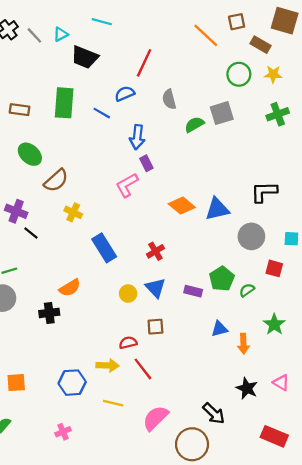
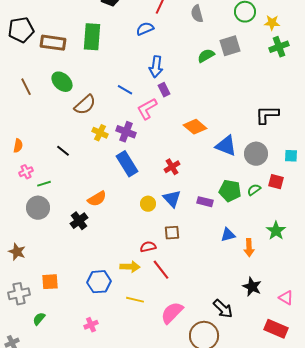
yellow star: (273, 74) -> (272, 23), moved
gray semicircle: (169, 99) -> (197, 14), moved
brown rectangle: (20, 110) -> (53, 43), size x1.4
blue line: (102, 113) -> (125, 90), moved
blue triangle: (217, 209) -> (226, 146), moved, turned 35
purple cross: (16, 211) -> (126, 132), moved
green pentagon: (222, 279) -> (230, 191), turned -30
green semicircle: (247, 290) -> (254, 190), moved
black cross: (49, 313) -> (79, 221), turned -30
pink triangle: (281, 383) -> (286, 298), moved

